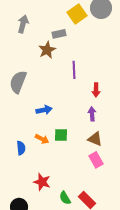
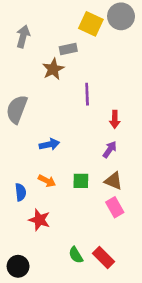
yellow square: (77, 14) -> (91, 24), turned -30
purple arrow: (92, 114) -> (110, 149), turned 40
green square: (61, 135) -> (81, 181), moved
red star: (42, 182) -> (39, 220), moved

